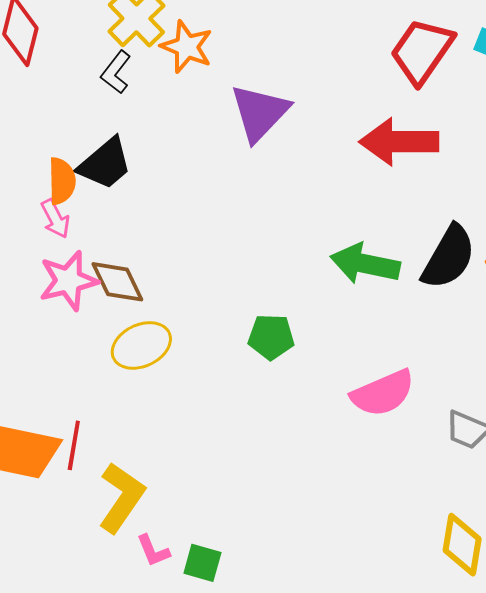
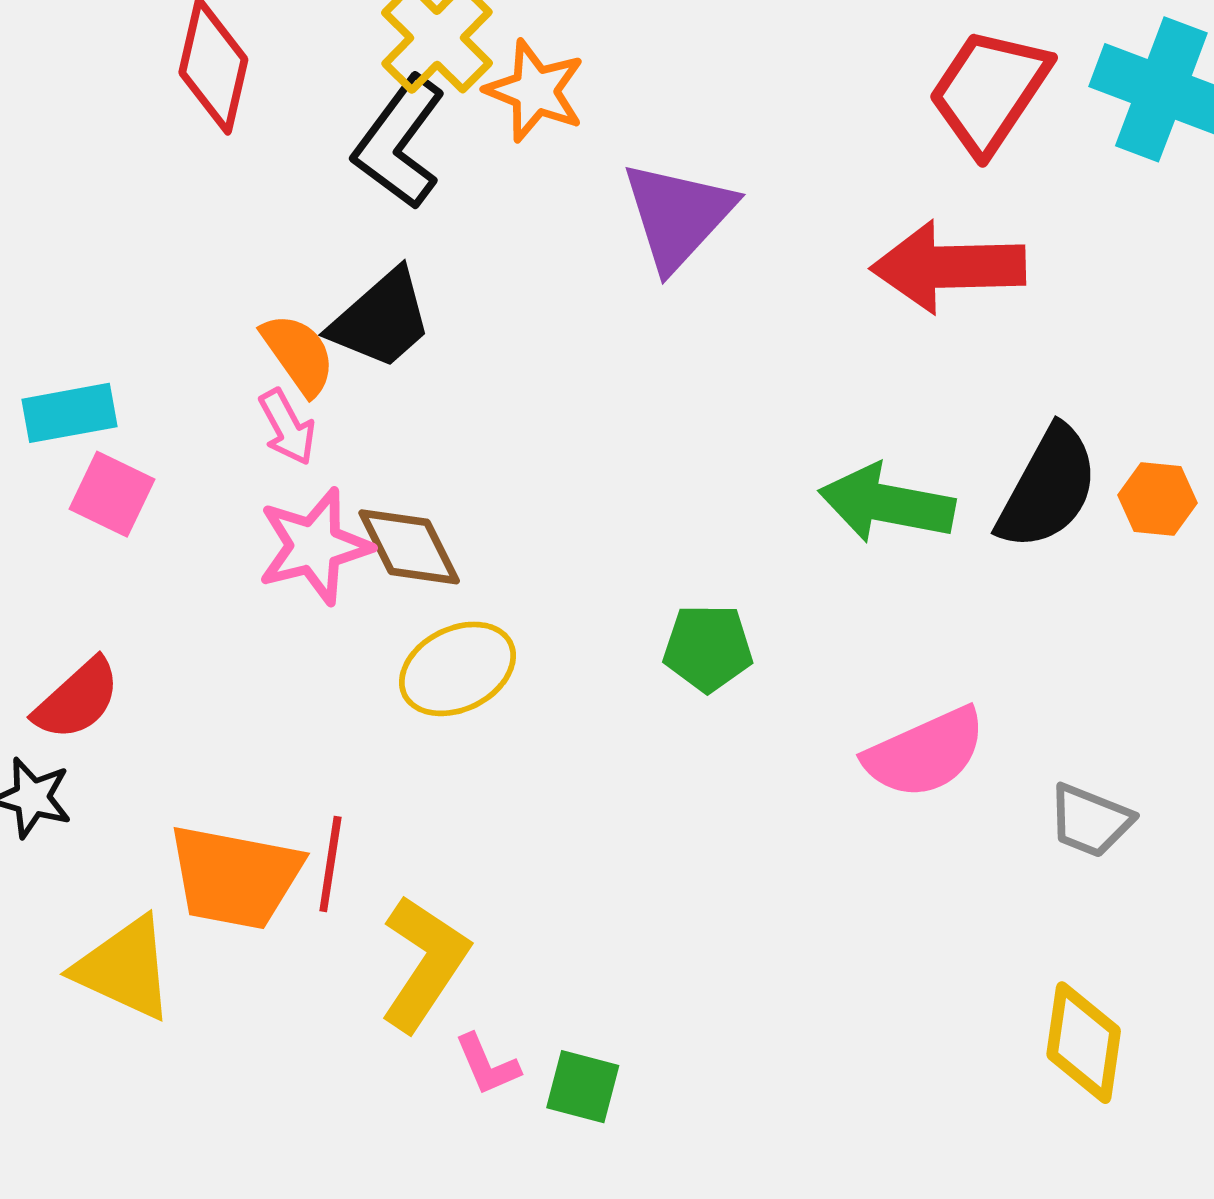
black L-shape: (116, 72) -> (399, 142), size x1.6
orange semicircle: (62, 181) -> (298, 354), turned -33

